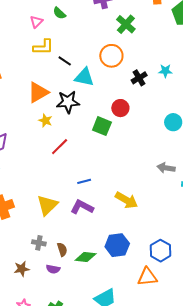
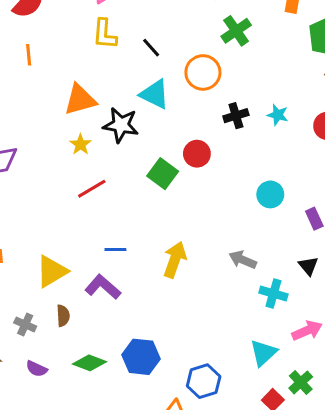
yellow L-shape: (43, 47) -> (105, 34), turned 80
black line: (65, 61) -> (151, 48), moved
yellow arrow: (126, 200) -> (175, 260), moved, turned -115
brown semicircle: (62, 249) -> (63, 316), moved

